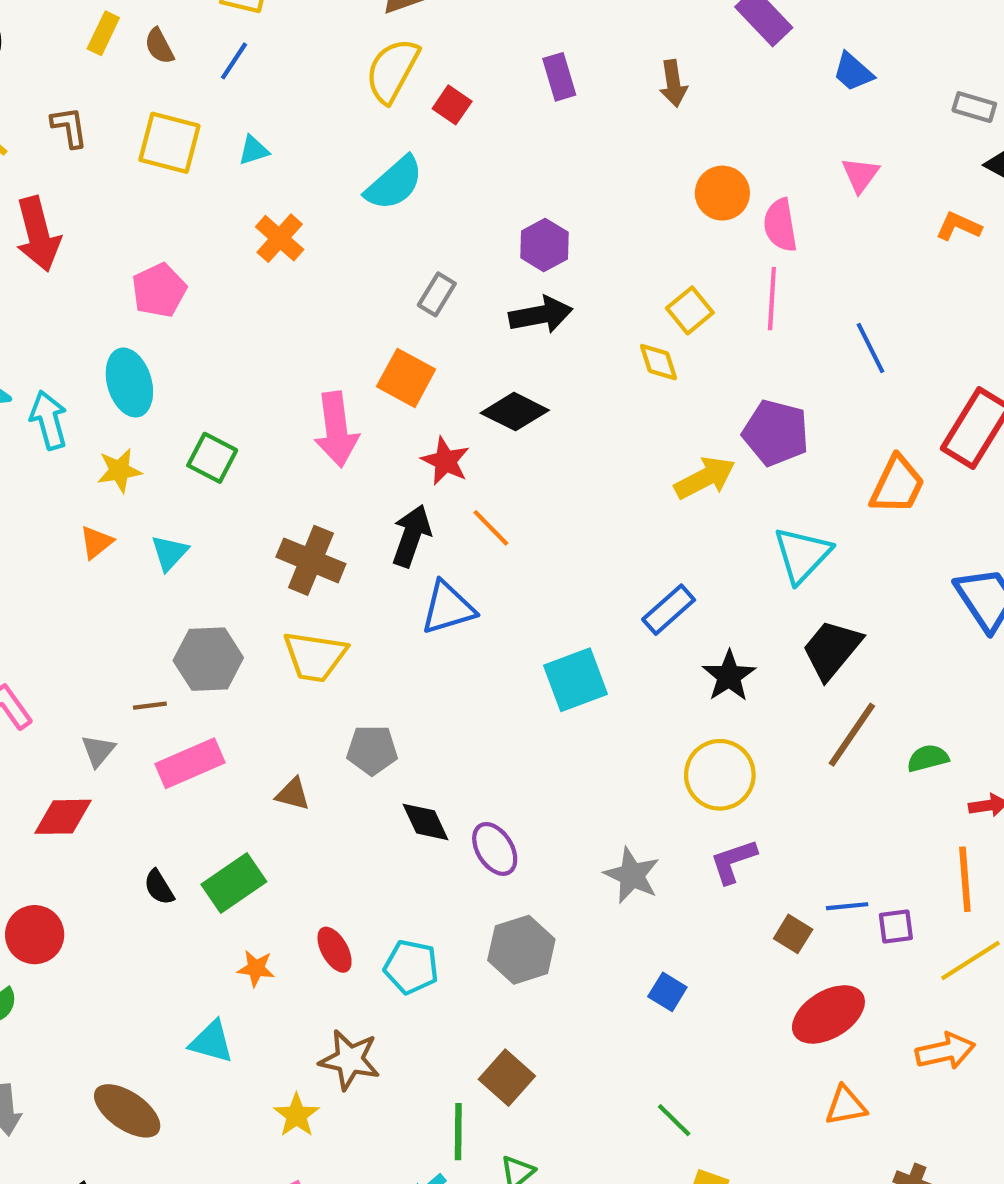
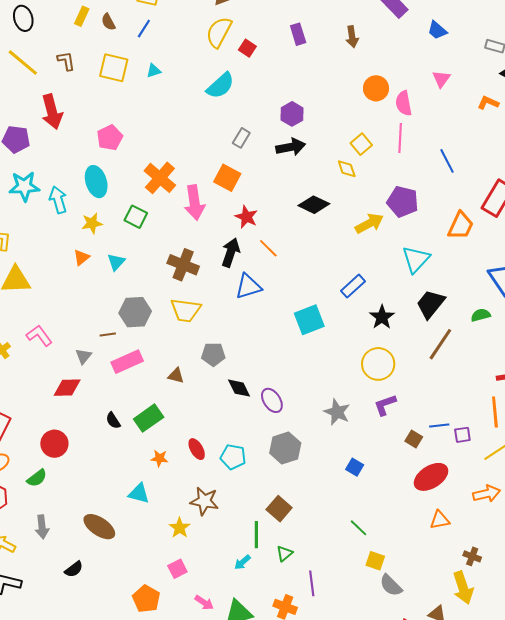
orange cross: (280, 238) -> (160, 178), moved, size x1.4
black diamond: (515, 412) -> (314, 205), moved
green semicircle: (928, 758) -> (481, 315), moved

